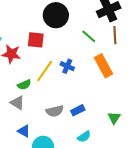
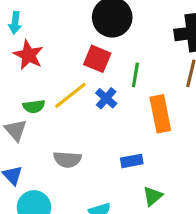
green line: (89, 36) -> (135, 75), moved, turned 42
red square: (36, 40) -> (97, 59), moved
blue rectangle: (78, 110) -> (132, 161), moved

